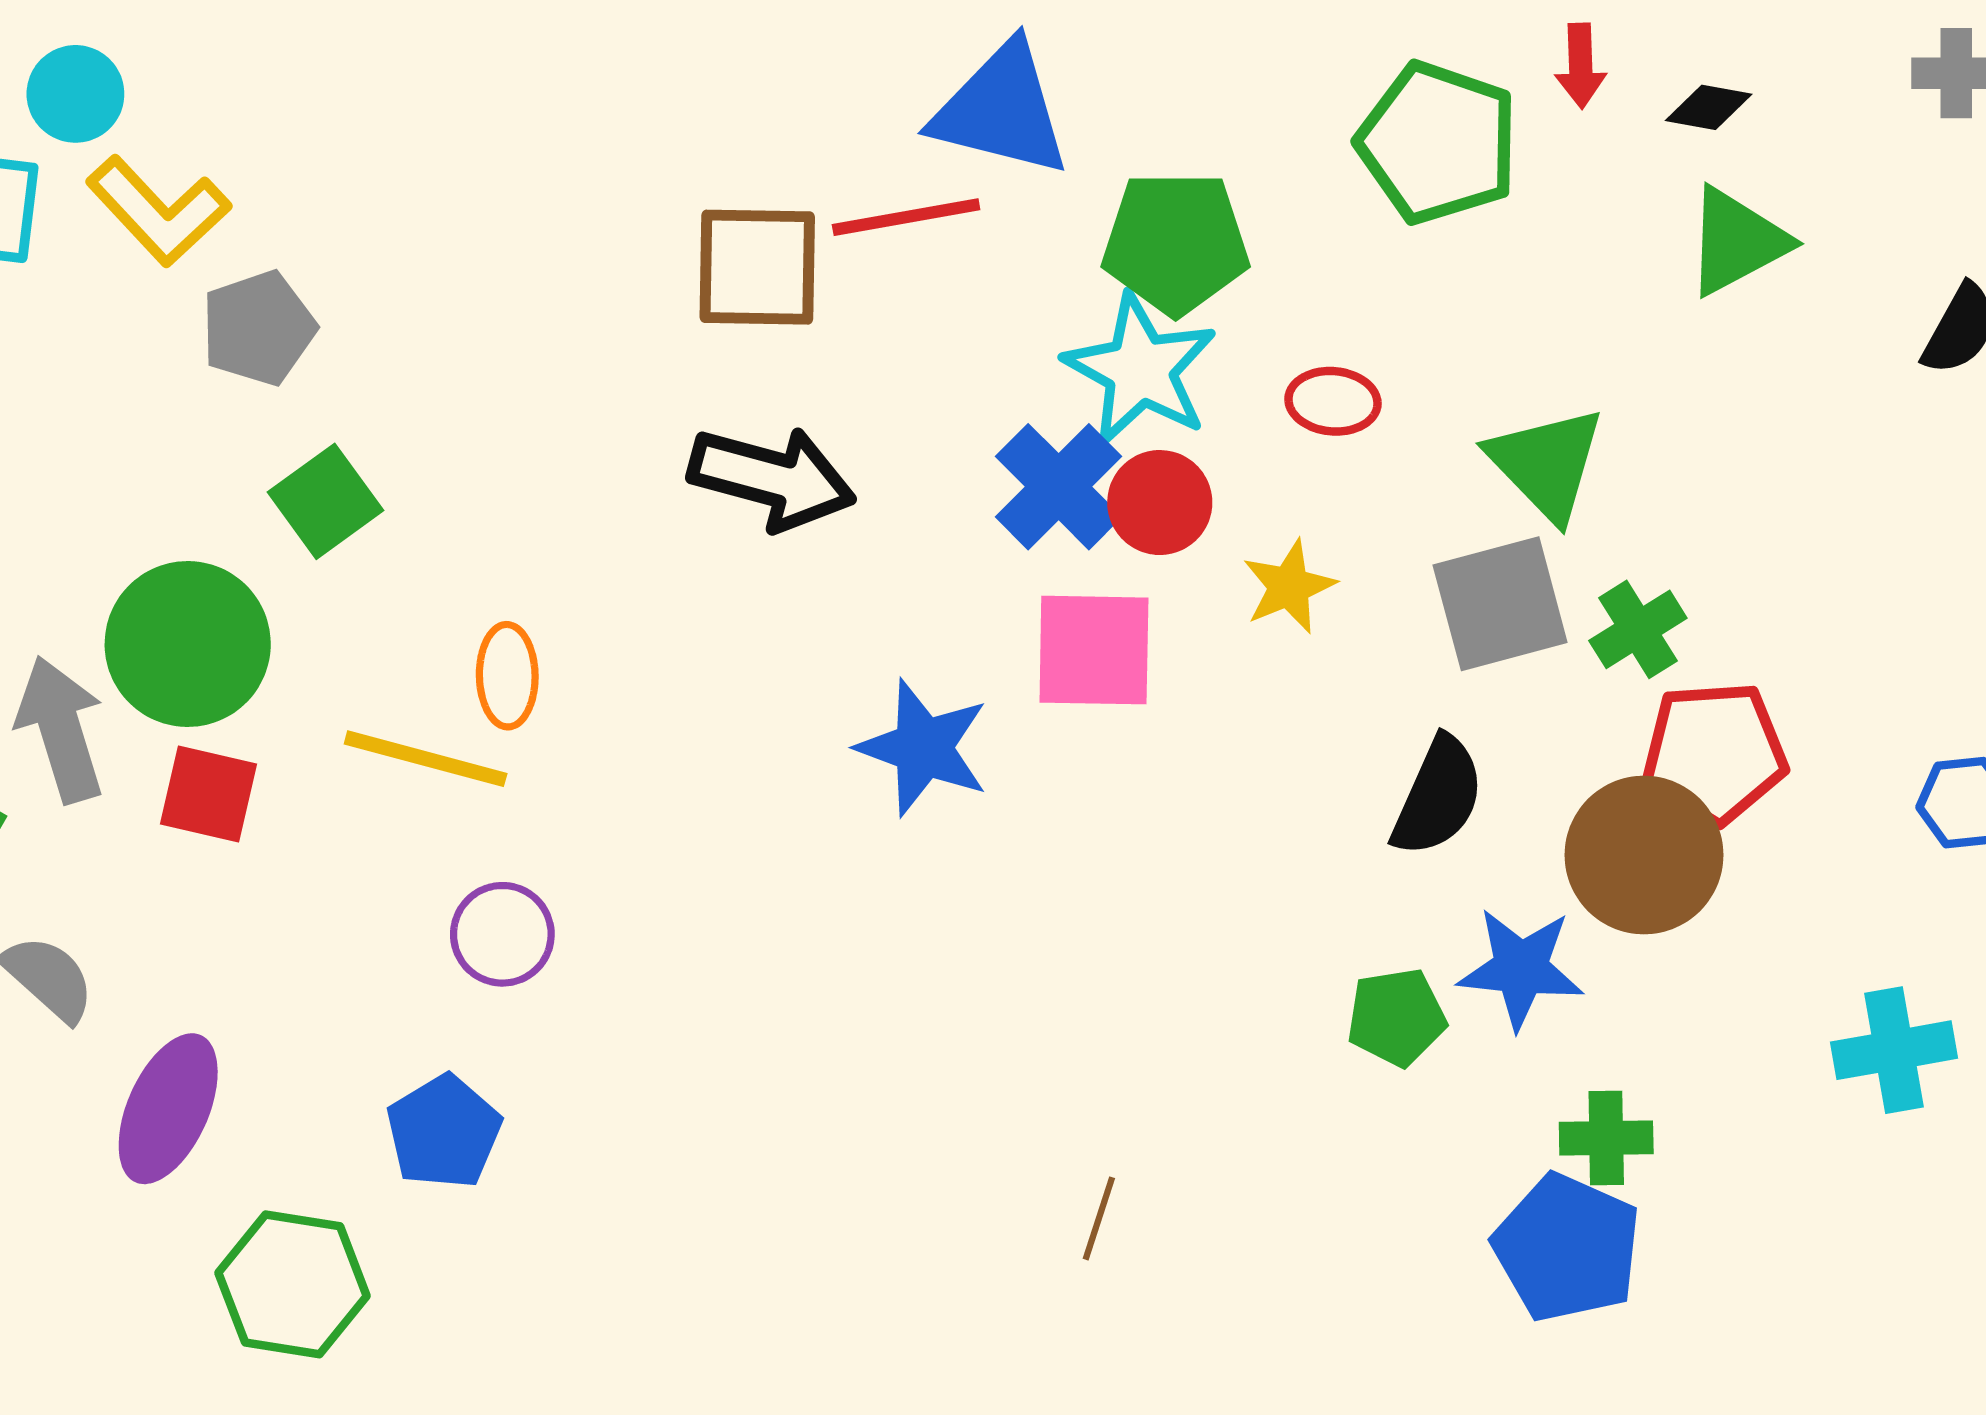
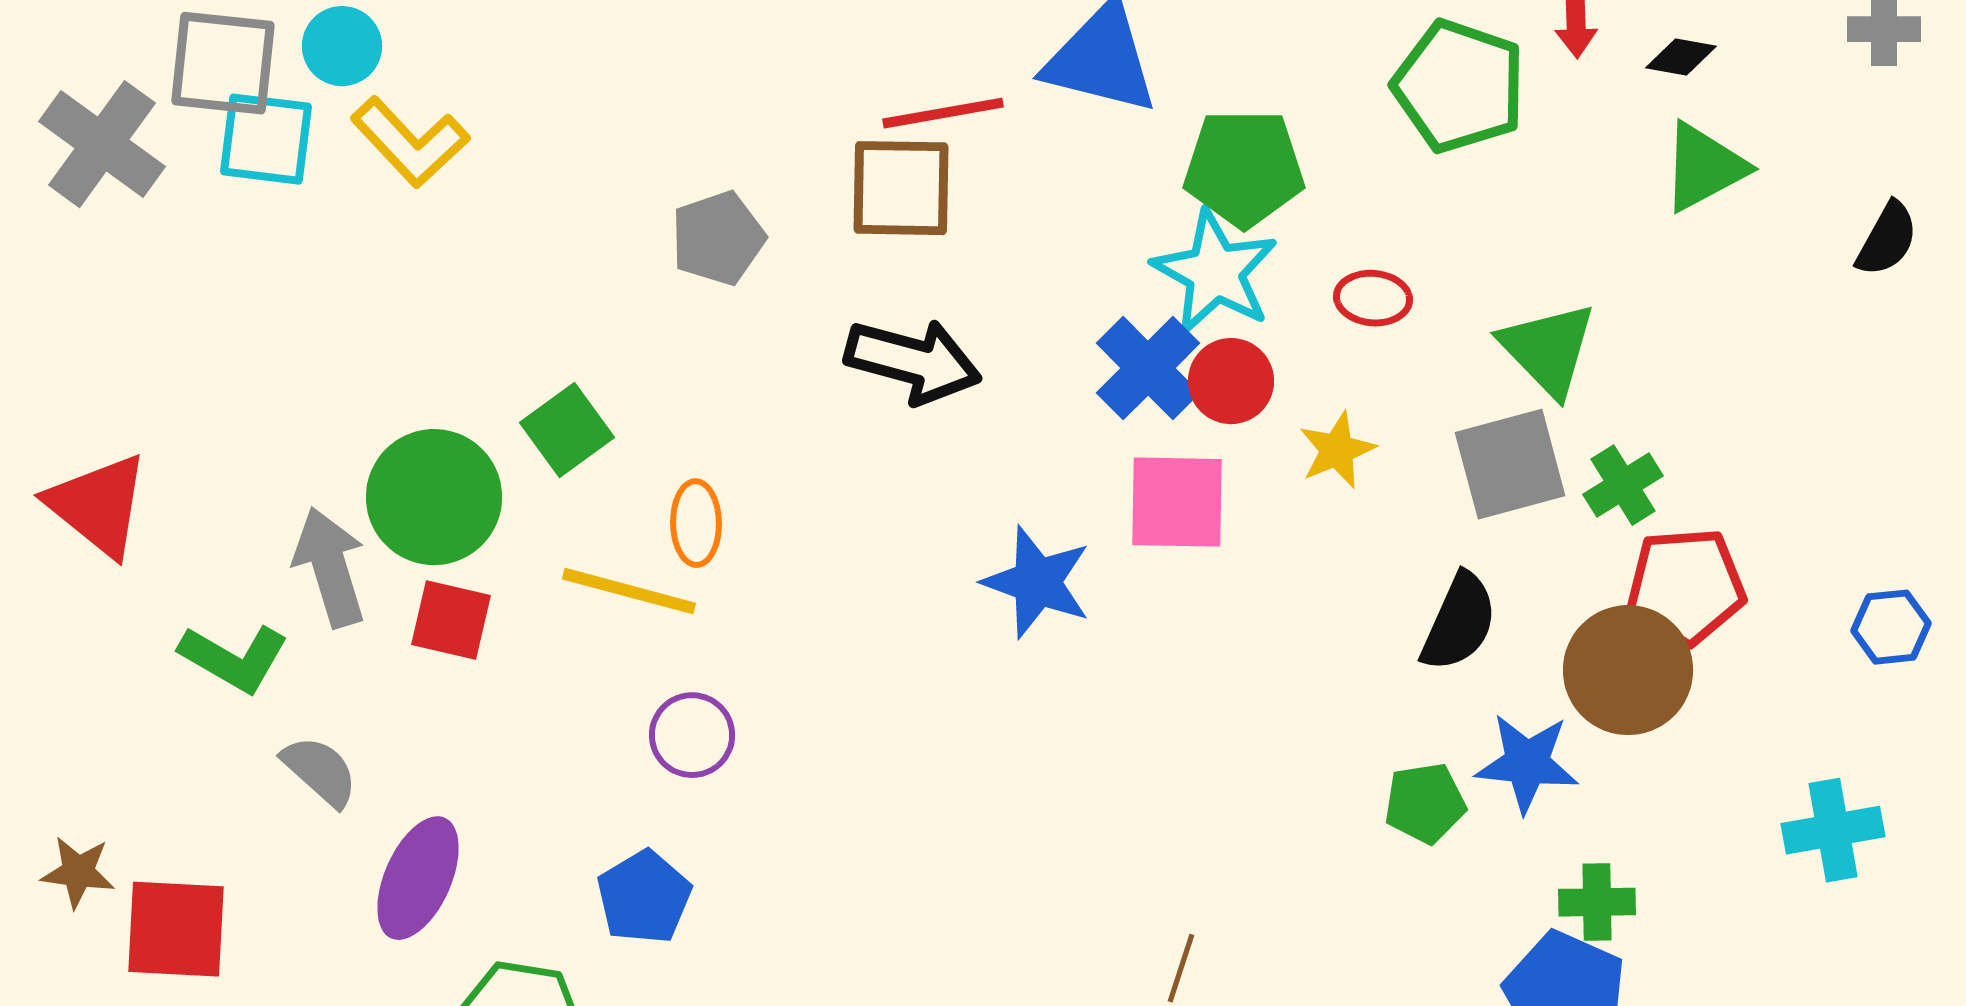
red line: (906, 217) -> (943, 113), moved
gray pentagon: (258, 328) -> (718, 238), moved
green square: (325, 501) -> (567, 430), moved

